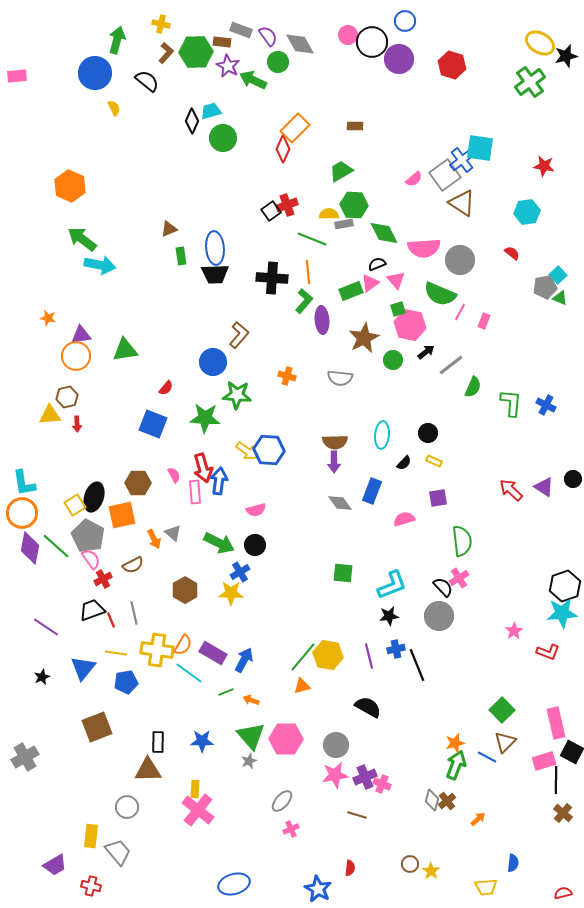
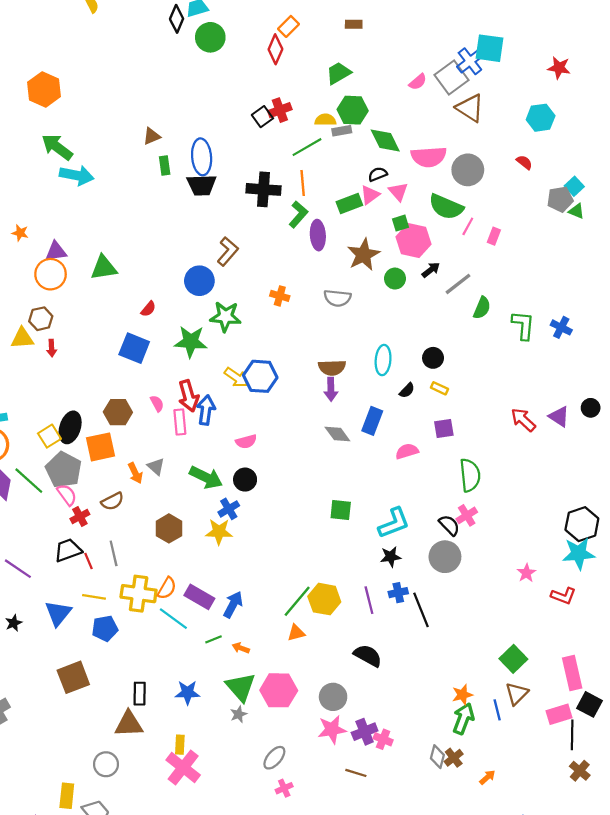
orange rectangle: (295, 128) -> (289, 26), size x0.7
green line: (312, 239) -> (307, 147), turned -52
blue line: (487, 757) -> (497, 710), turned 48

